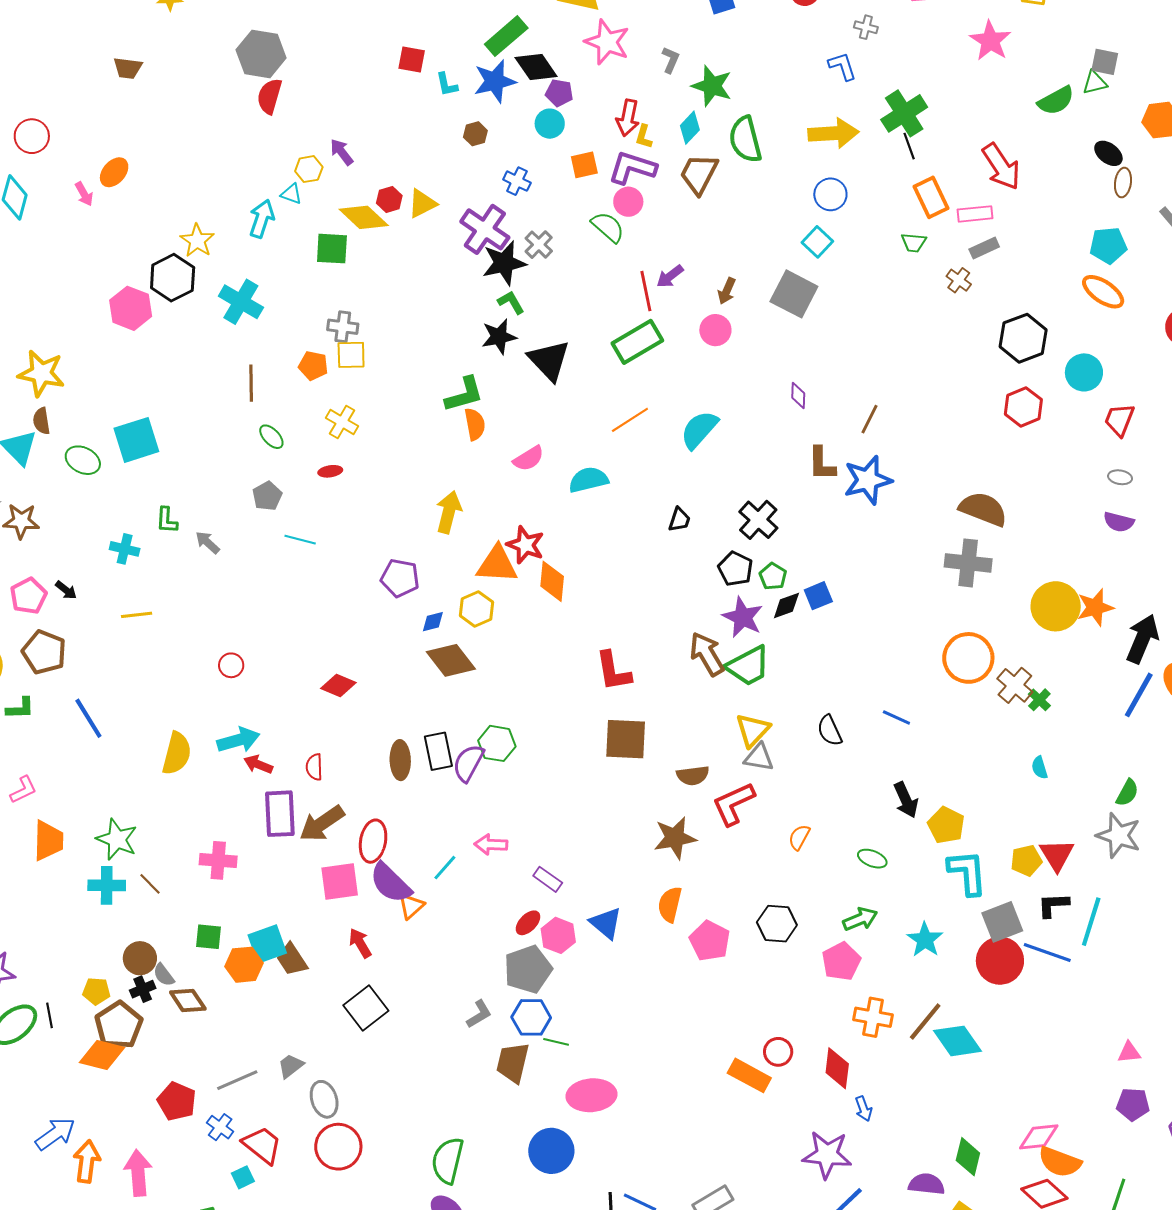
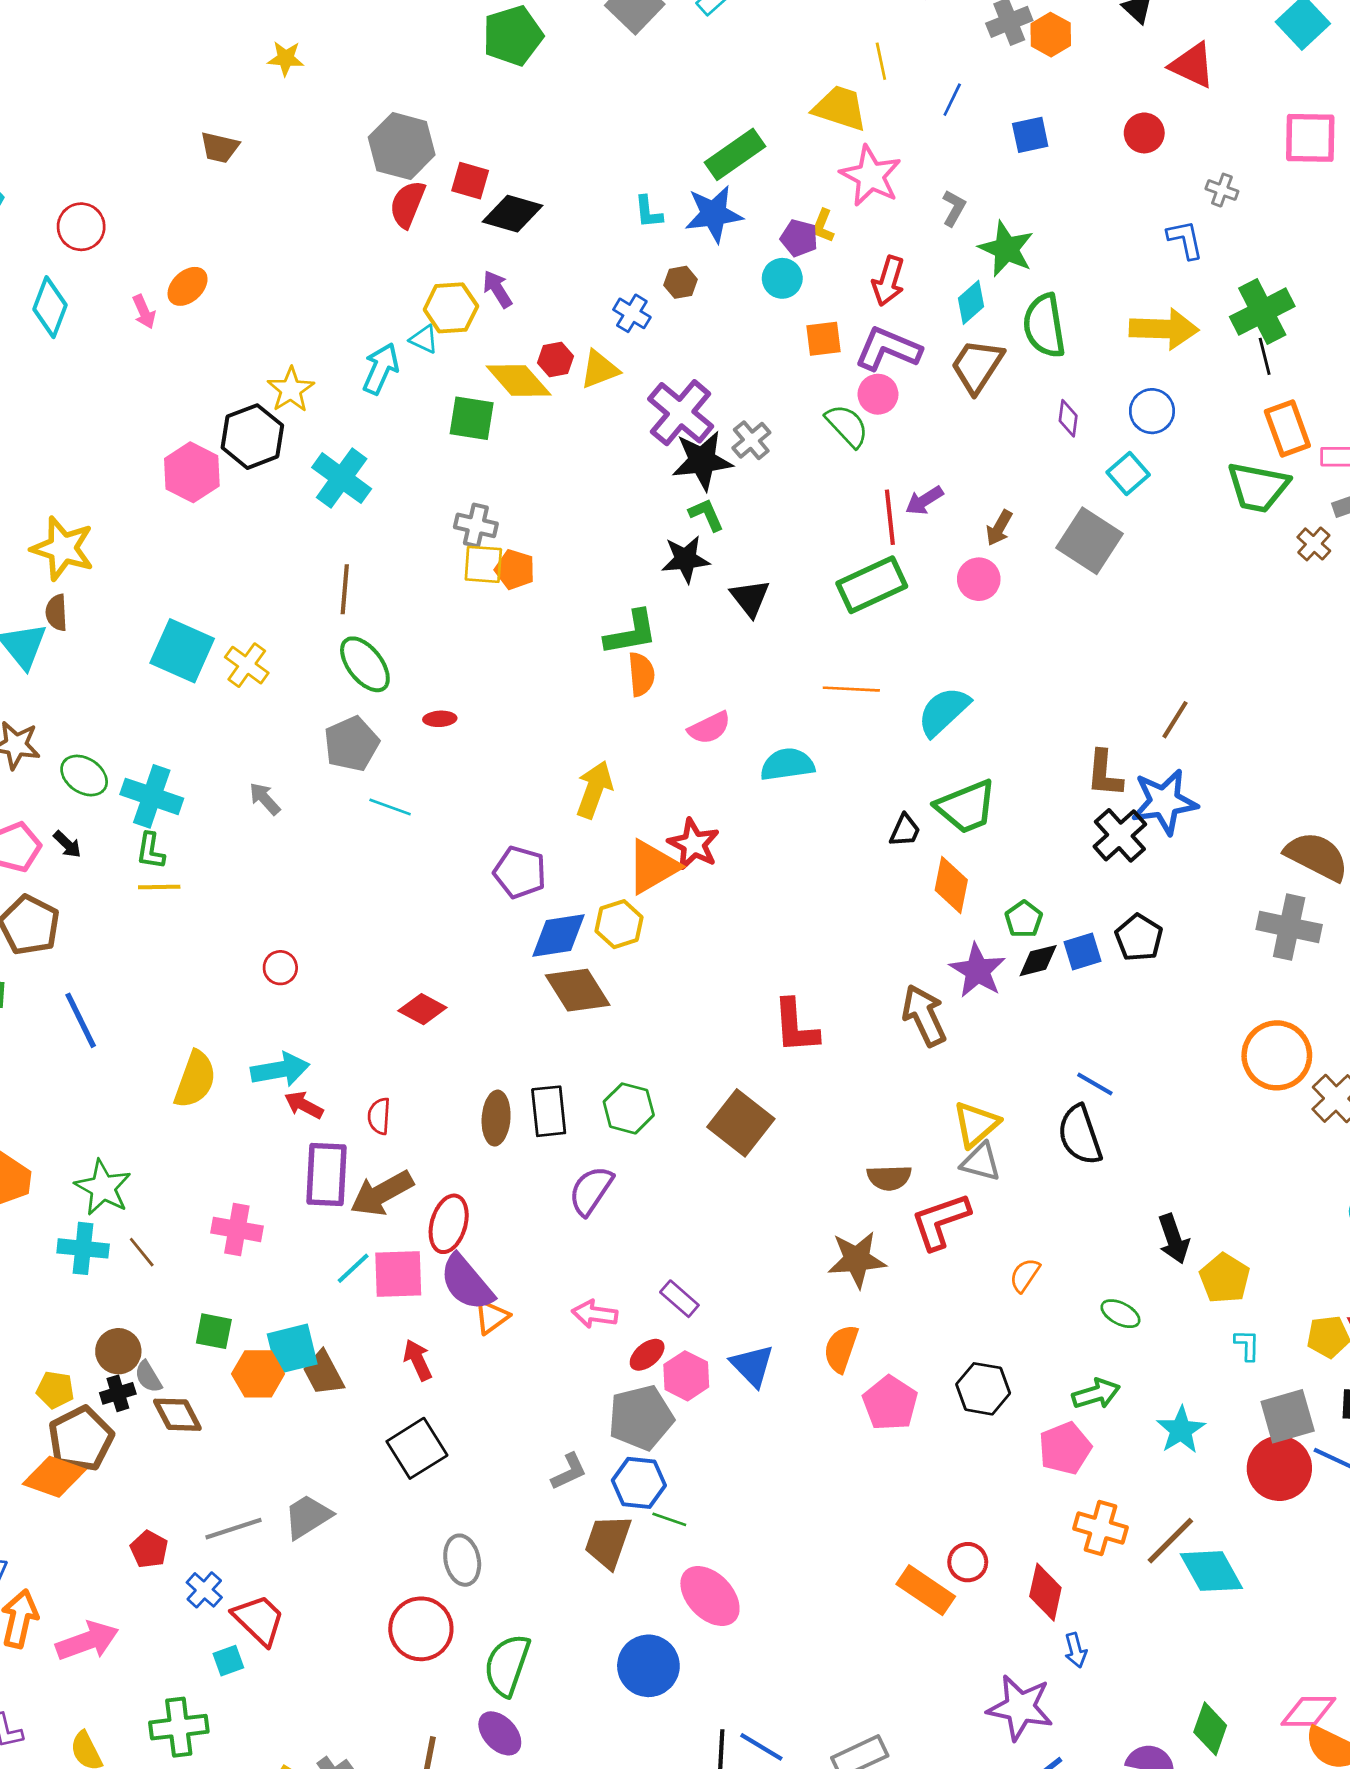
red square: (412, 59) -> (470, 181), moved
black diamond: (536, 67) -> (513, 214), moved, turned -45
yellow L-shape: (644, 137) -> (823, 226), moved
yellow hexagon: (309, 169) -> (451, 308), size x1.4
blue cross: (517, 181) -> (632, 313), moved
green trapezoid: (914, 242) -> (1258, 487), size x1.8
black triangle: (549, 360) -> (750, 598), size x0.7
orange pentagon: (313, 366) -> (515, 570), moved
purple diamond: (798, 395) -> (1068, 418), moved
orange line: (630, 420) -> (851, 689), turned 30
yellow cross: (342, 422) -> (247, 665), moved
green ellipse: (271, 437) -> (365, 664), size x1.6
cyan square: (136, 440) -> (182, 651), turned 36
green ellipse: (83, 460) -> (84, 776), moved
gray pentagon: (267, 496) -> (351, 744), size x1.4
green L-shape: (167, 520) -> (151, 851), moved
black cross: (758, 520) -> (1120, 835), moved
cyan cross: (125, 549) -> (152, 796), size x1.5
orange triangle: (497, 564) -> (653, 867), turned -39
black pentagon: (735, 569) -> (1139, 938), moved
orange diamond: (552, 581) -> (951, 885), moved
blue diamond: (433, 622) -> (559, 935), size x1.8
green trapezoid: (748, 666) -> (966, 807), moved
blue line: (896, 717) -> (1095, 1084), moved
black semicircle: (830, 731) -> (1080, 1135), size x1.4
brown square: (626, 739) -> (741, 1123), moved, turned 30
purple semicircle: (468, 763) -> (591, 1191), moved
pink arrow: (491, 844) -> (595, 1314), moved
cyan line: (445, 868) -> (353, 1268), moved
cyan L-shape: (967, 873) -> (1247, 1345), size x0.5
gray trapezoid: (291, 1066) -> (308, 1517), size x1.4
pink ellipse: (591, 1095) -> (710, 1596), turned 45
gray ellipse: (324, 1099) -> (462, 1560), moved
red pentagon: (177, 1101) -> (149, 1549), size x0.7
red circle: (338, 1147) -> (421, 1629), moved
pink arrow: (138, 1173) -> (87, 1641), turned 69

